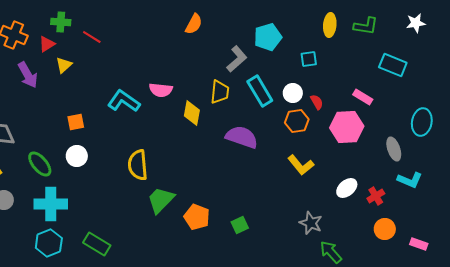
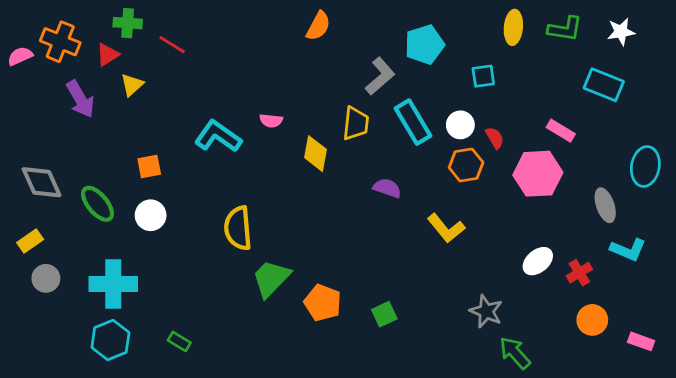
white star: (416, 23) -> (621, 32), moved
pink semicircle: (161, 90) -> (271, 121), size x0.7
purple semicircle: (242, 137) -> (387, 188), size x0.6
green ellipse: (40, 164) -> (98, 204), moved
yellow L-shape: (301, 165) -> (446, 228), moved
green rectangle: (97, 244) -> (179, 341), size x0.6

